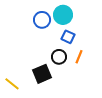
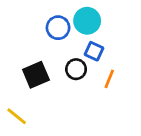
black circle: (59, 57) -> (76, 69), moved
black square: (42, 74) -> (36, 75), moved

